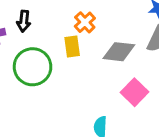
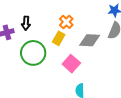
yellow rectangle: (72, 46) -> (59, 38), turned 40
pink square: (134, 92) -> (71, 64), moved

